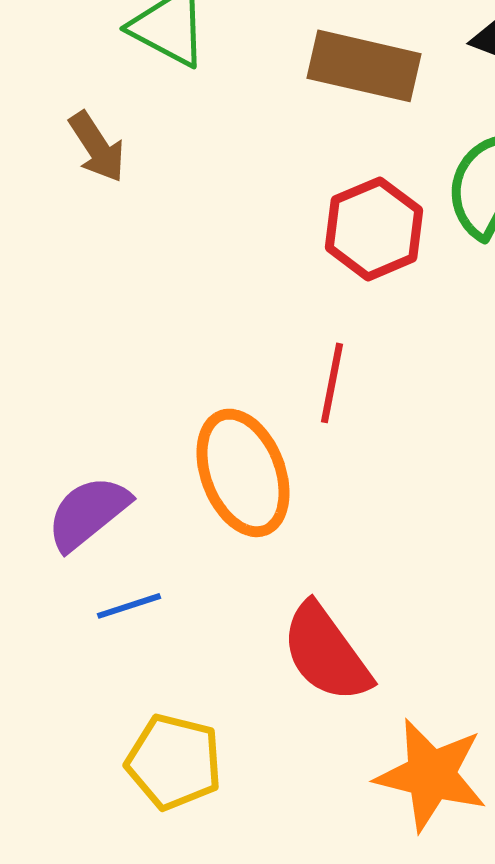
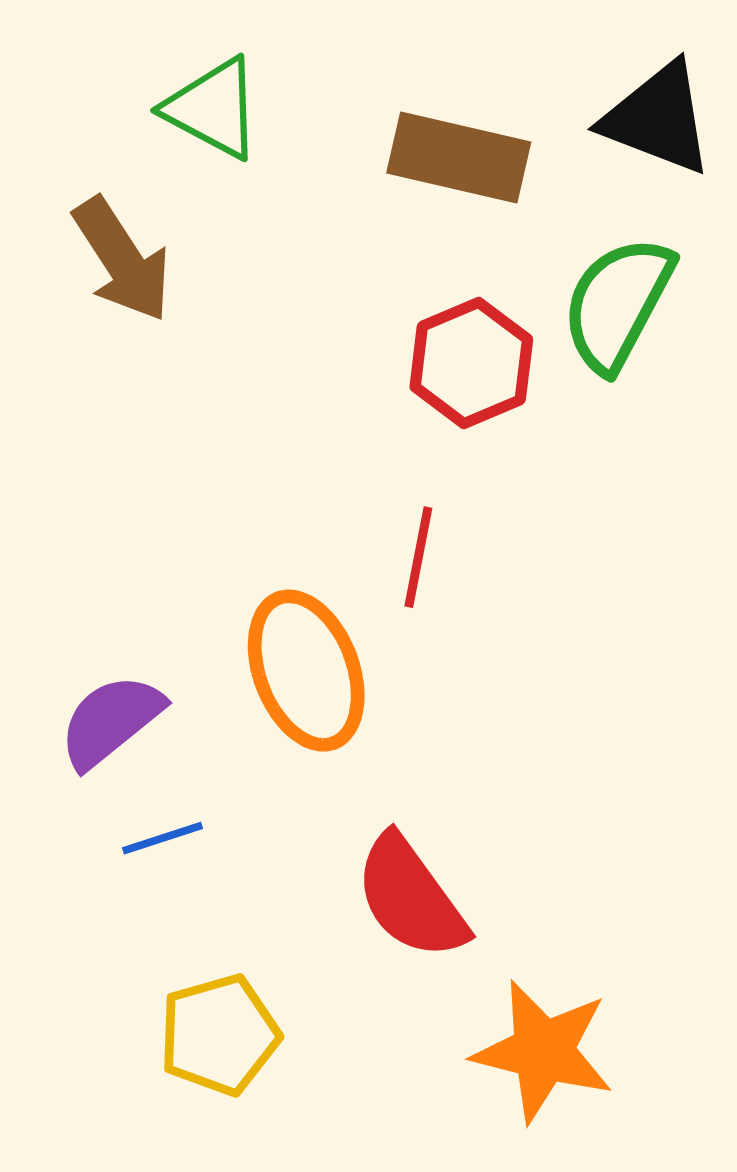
brown arrow: (97, 147) -> (122, 260), size x1.4
yellow pentagon: (174, 762) -> (219, 1035), turned -30

